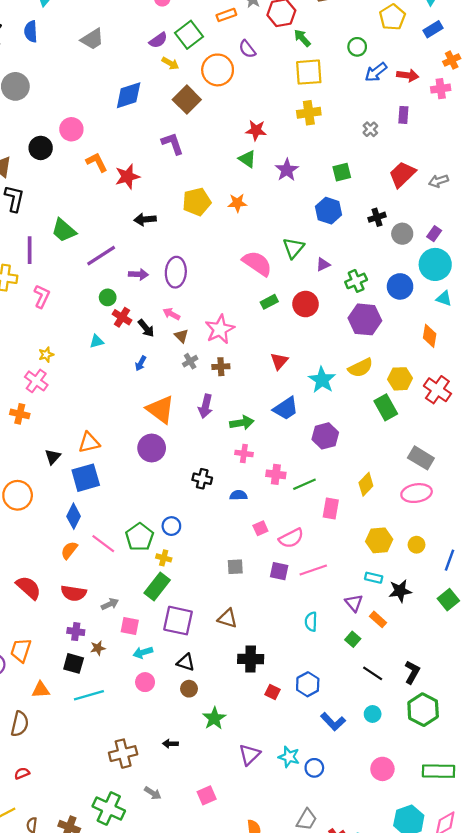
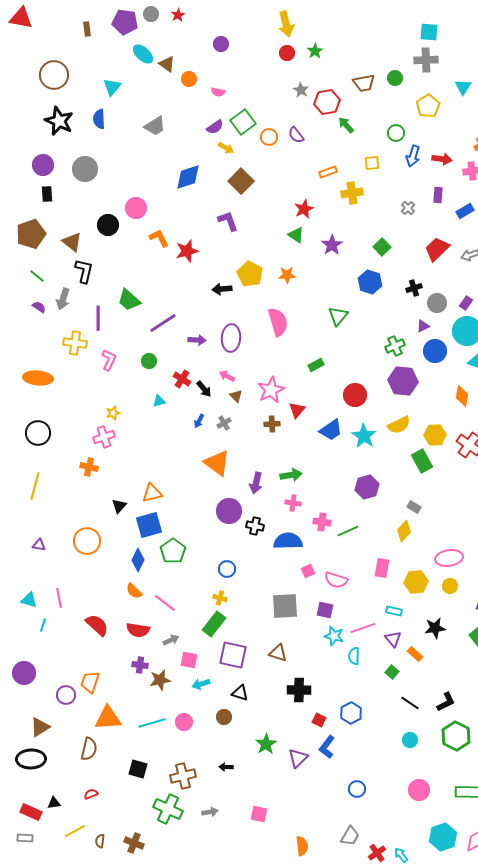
orange rectangle: (226, 15) -> (328, 172), moved
blue rectangle: (433, 29) -> (465, 211), moved
orange circle: (218, 70) -> (269, 137), moved, size x0.6
yellow square: (309, 72) -> (372, 163), moved, size x0.6
blue arrow: (376, 72) -> (413, 156), turned -35
red star: (256, 130) -> (304, 209), turned -30
green square: (342, 172) -> (382, 247), turned -30
yellow pentagon: (197, 202) -> (250, 274), turned -30
black arrow: (145, 219) -> (222, 289), moved
pink semicircle: (257, 263) -> (278, 322), moved, turned 40
purple triangle: (323, 264) -> (423, 326), moved
green circle: (108, 297) -> (149, 361), moved
red circle: (306, 304) -> (355, 395), moved
gray cross: (190, 361) -> (224, 423), moved
red triangle: (279, 361) -> (297, 410), moved
pink cross: (36, 381) -> (104, 437), turned 35
purple arrow: (205, 406) -> (256, 483), moved
blue trapezoid: (286, 408) -> (331, 430), moved
purple circle: (152, 448) -> (229, 511), moved
gray rectangle: (421, 458) -> (414, 507), moved, size x0.6
pink ellipse: (417, 493) -> (449, 558), moved
blue semicircle: (238, 495) -> (288, 541), size x1.8
pink rectangle: (331, 508) -> (382, 568), moved
green pentagon: (140, 537) -> (173, 551), moved
pink semicircle: (291, 538) -> (336, 580), turned 45
pink line: (103, 544) -> (165, 603), moved
orange semicircle: (69, 550) -> (134, 591), turned -84
gray square: (235, 567) -> (285, 606), size x1.8
pink line: (313, 570) -> (363, 628), moved
cyan rectangle: (374, 578) -> (394, 611), moved
brown star: (98, 648) -> (160, 680), size x1.5
black square: (74, 663) -> (138, 769), moved
black L-shape: (412, 672) -> (446, 702), turned 35
pink circle: (145, 682) -> (184, 722), moved
brown circle: (189, 689) -> (224, 717), moved
orange triangle: (41, 690) -> (108, 718), size x1.6
blue L-shape: (333, 722) -> (327, 747), moved, turned 80
purple triangle: (249, 755) -> (298, 758), moved
cyan star: (289, 757) -> (334, 636), moved
gray arrow: (153, 793) -> (210, 812), turned -42
pink square: (207, 795) -> (259, 814), turned 36
green cross: (109, 809) -> (168, 809), moved

